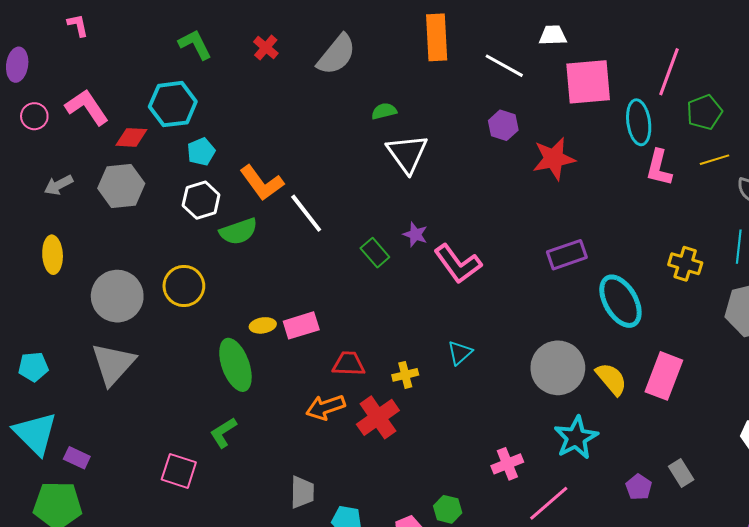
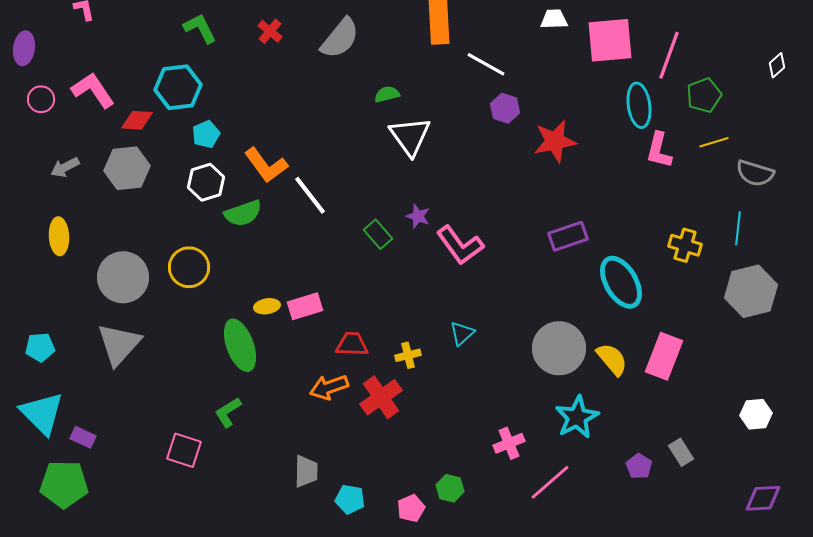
white line: (504, 66) -> (486, 64), moved
pink square: (588, 82) -> (610, 40), moved

